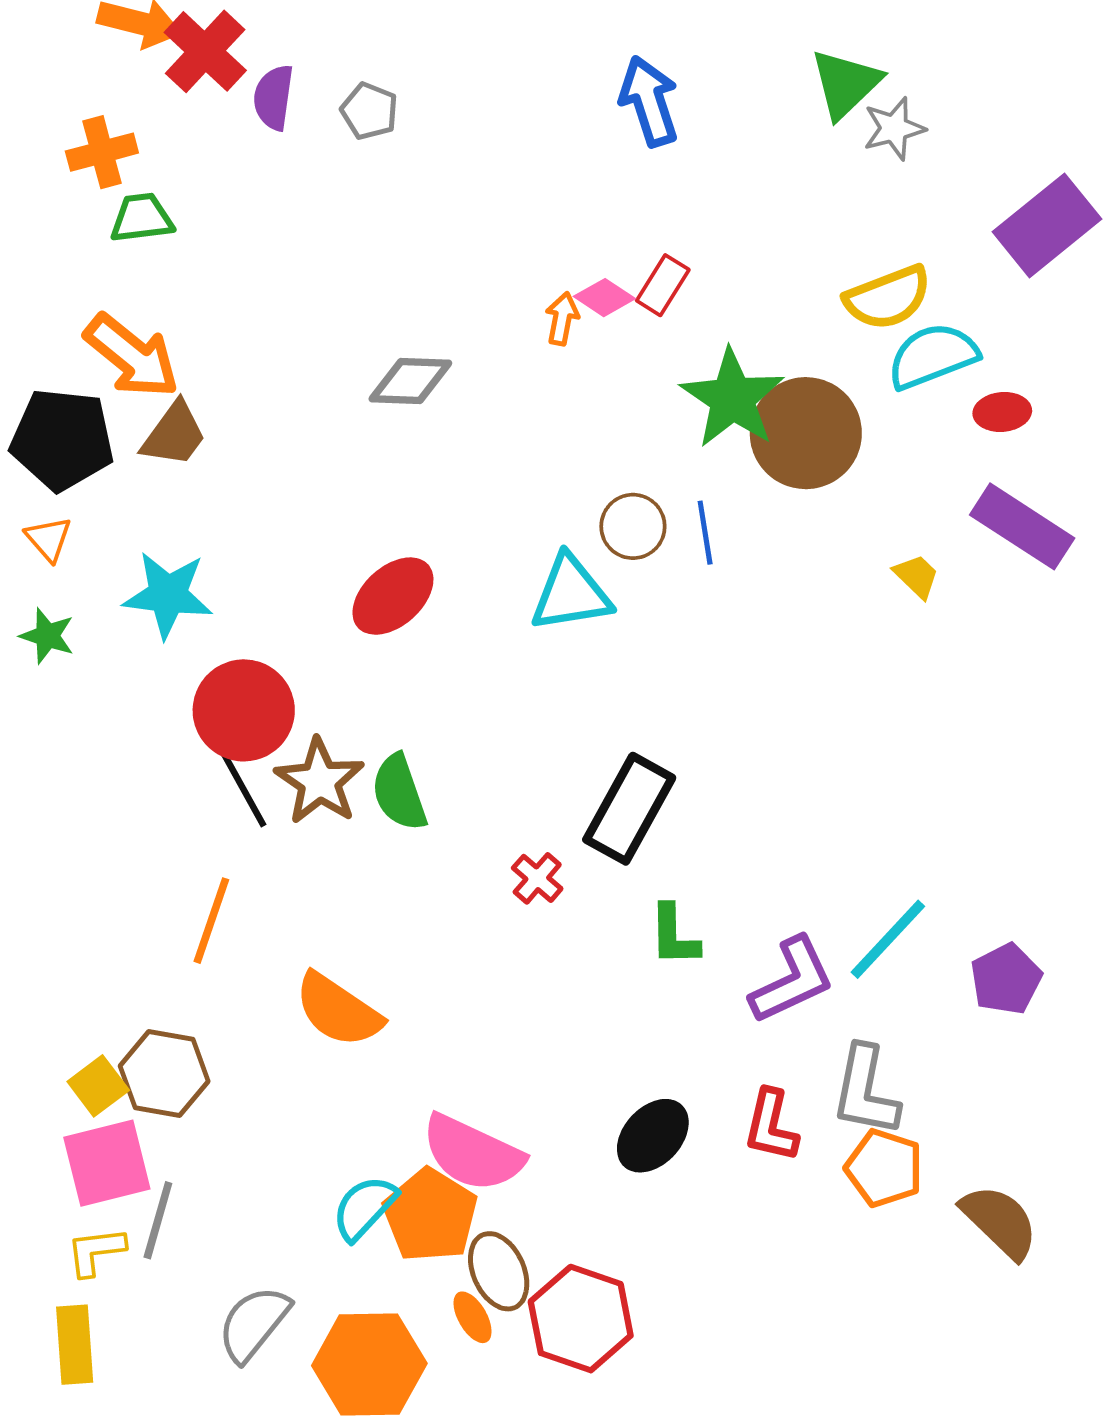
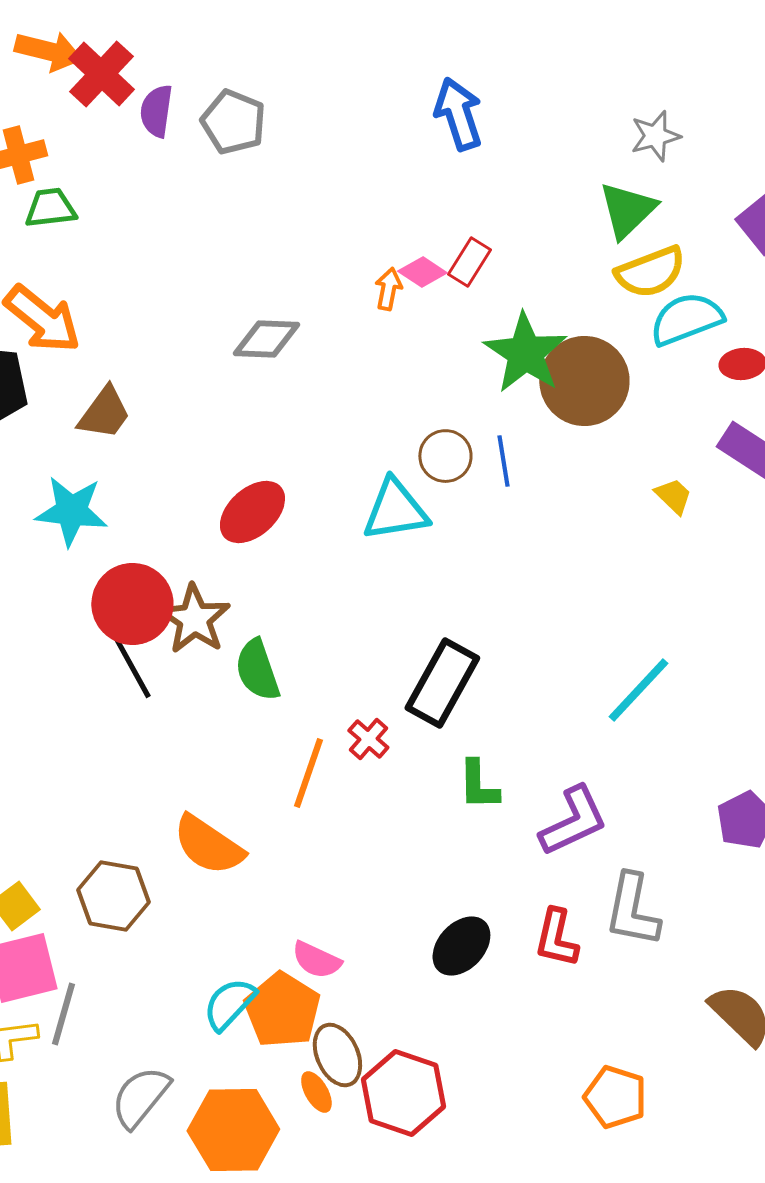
green triangle: (846, 84) -> (627, 210), moved
gray pentagon: (369, 111) -> (233, 122), size x1.4
brown trapezoid: (174, 434) -> (104, 413), moved
brown star: (320, 781) -> (194, 619), moved
orange line: (211, 921) -> (308, 773), moved
cyan line: (888, 939) -> (638, 690), moved
brown hexagon: (164, 1074) -> (113, 896), moved
pink semicircle: (473, 1153) -> (316, 960), size x0.6
orange pentagon: (884, 1168) -> (615, 1097), moved

